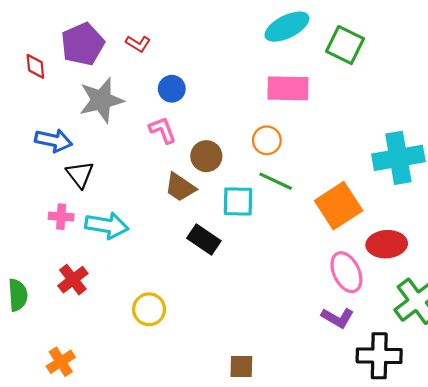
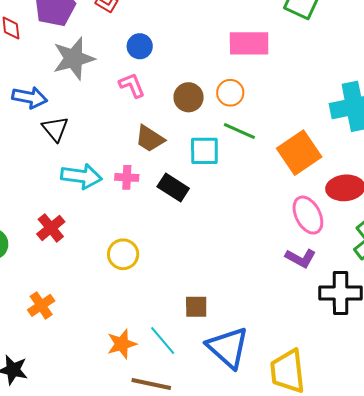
brown circle: (206, 156) -> (189, 97), moved
pink cross: (61, 217) -> (127, 177), moved
brown square: (241, 366) -> (196, 307), moved

